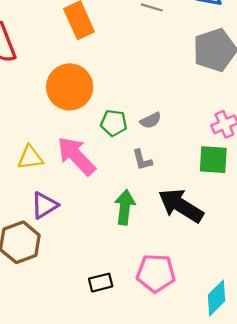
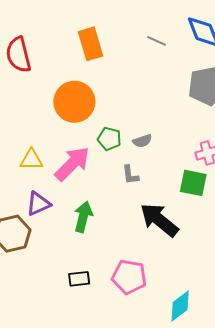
pink arrow: (76, 156) -> (72, 164), turned 81
green arrow: (125, 207) -> (83, 217), moved

